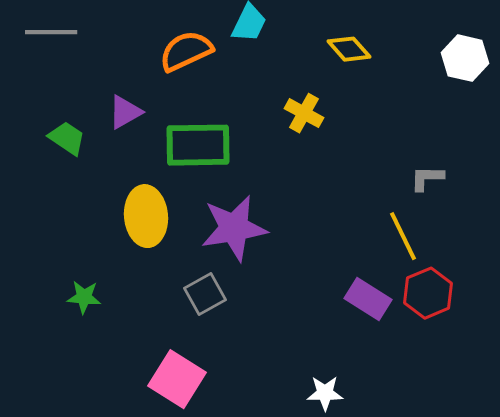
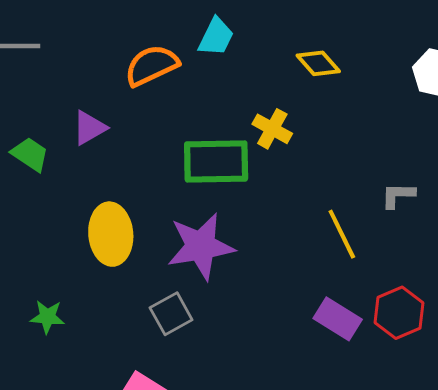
green rectangle: (198, 145) -> (216, 161), moved
yellow line: (403, 236) -> (342, 234), moved

